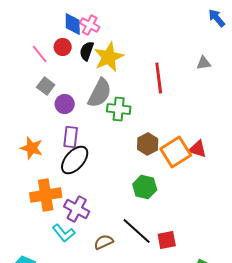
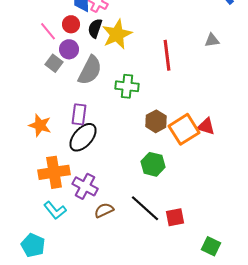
gray semicircle: (100, 93) -> (90, 70), moved
purple circle: (65, 104) -> (69, 49), moved
cyan L-shape: (64, 233) -> (55, 210), moved
brown semicircle: (104, 242) -> (104, 210), moved

